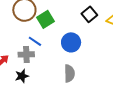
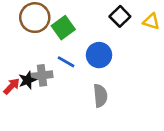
blue line: (35, 41) -> (66, 62), moved
black star: (22, 76) -> (27, 80), moved

